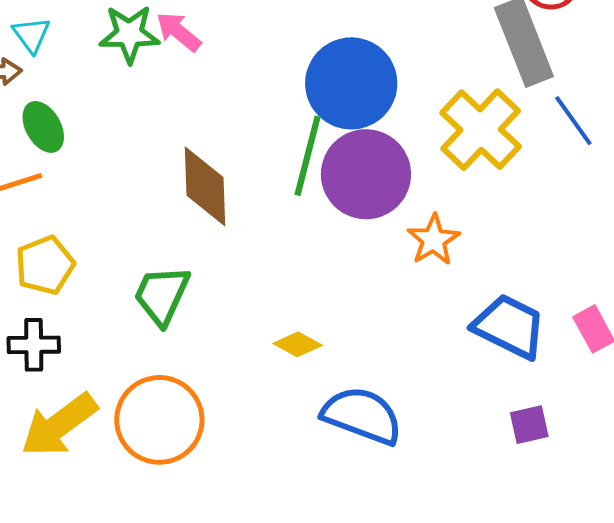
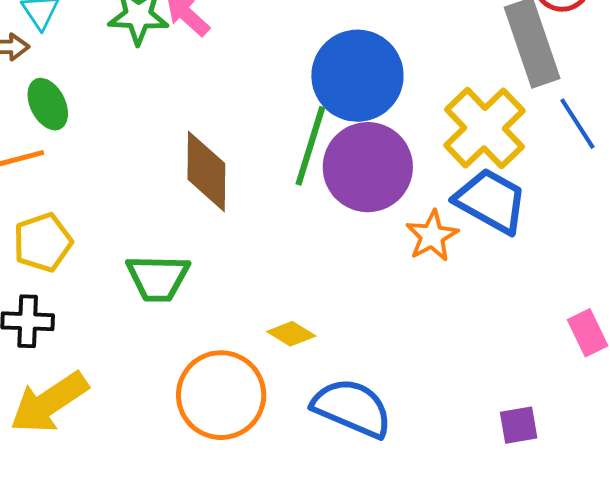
green trapezoid: (162, 295) -> (158, 278), turned -116
blue trapezoid: (509, 327) -> (491, 201), moved
orange circle: (159, 420) -> (221, 395), moved

